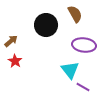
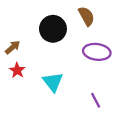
cyan triangle: (70, 70) -> (53, 82), moved
purple line: (83, 87) -> (96, 100), turned 32

